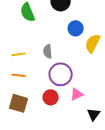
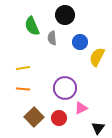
gray semicircle: (48, 51) -> (52, 38), moved
red circle: (51, 97) -> (59, 118), moved
brown square: (19, 103) -> (34, 117), moved, turned 30

